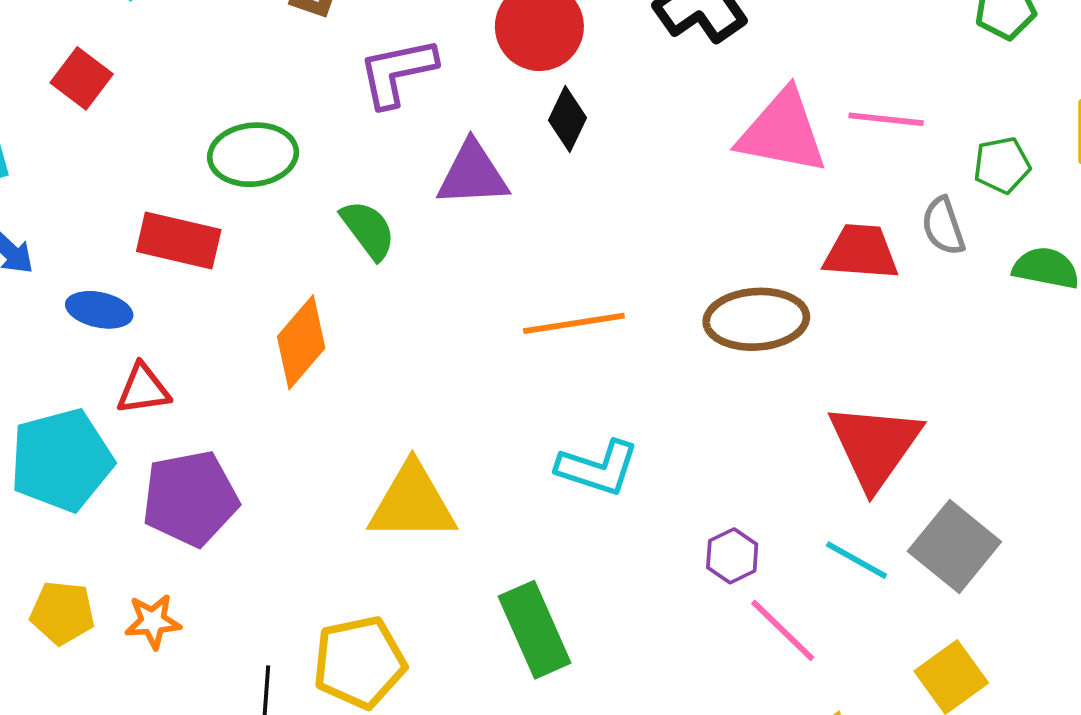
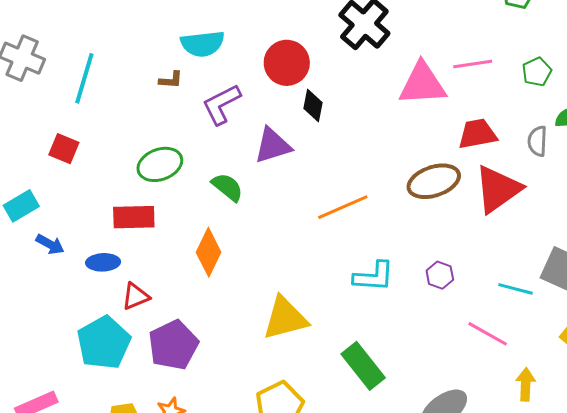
gray semicircle: (943, 226) -> (537, 141), moved, turned 36
red triangle: (875, 446) -> (498, 189), moved, turned 34
purple hexagon: (732, 556) -> (440, 275), moved

